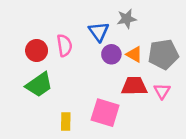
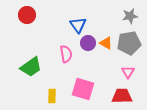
gray star: (127, 19) -> (130, 16), moved
pink semicircle: (64, 45) -> (66, 54), moved
red circle: (37, 50) -> (27, 15), moved
red trapezoid: (134, 86) -> (122, 96), moved

